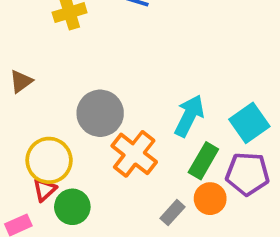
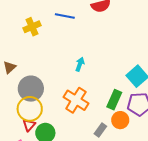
gray circle: (100, 113) -> (31, 89), moved
cyan arrow: (189, 116) -> (80, 64), moved, size x0.6

